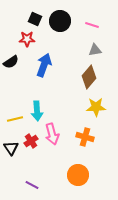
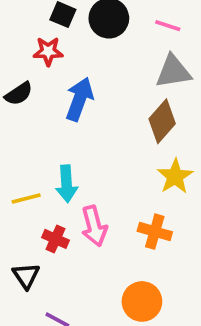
gray triangle: (95, 50) -> (173, 72), size x1.5
yellow star: (96, 107) -> (175, 176), turned -30
red cross: (31, 141) -> (56, 239), turned -32
black triangle: (11, 148) -> (26, 276), moved

